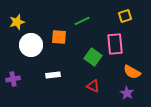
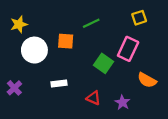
pink rectangle: (115, 44) -> (128, 49), turned 30
purple cross: (13, 79) -> (14, 88), turned -32
red triangle: (93, 86) -> (93, 98), moved
purple star: (127, 93) -> (122, 102), moved

